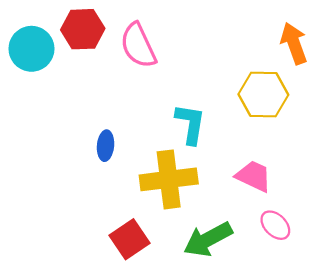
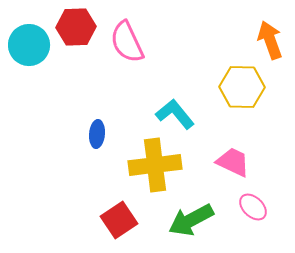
cyan L-shape: (190, 124) -> (175, 114), turned -48

